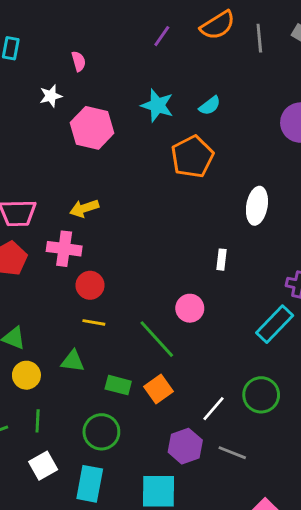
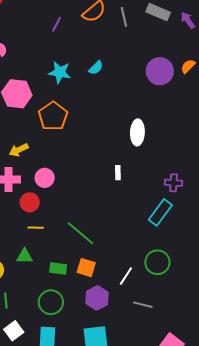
orange pentagon: (192, 157) -> (53, 116), moved
pink circle: (190, 308) -> (45, 178), moved
orange square: (158, 389) -> (86, 268), turned -30
purple hexagon: (185, 446) -> (97, 298), moved

